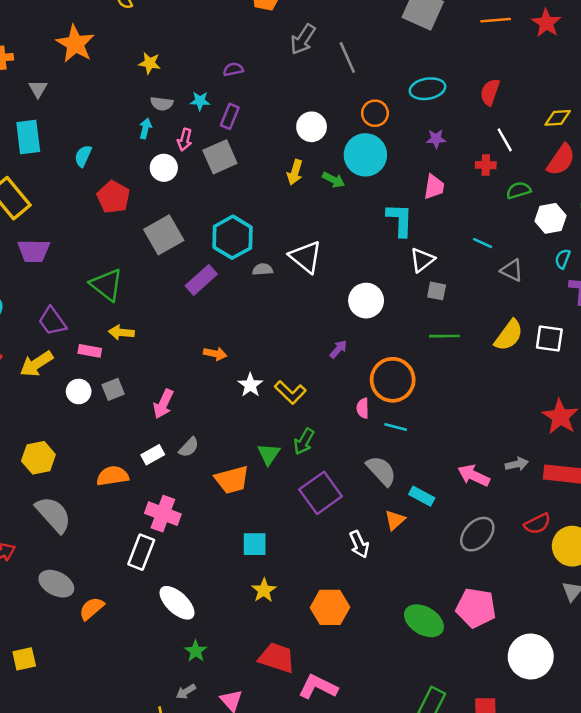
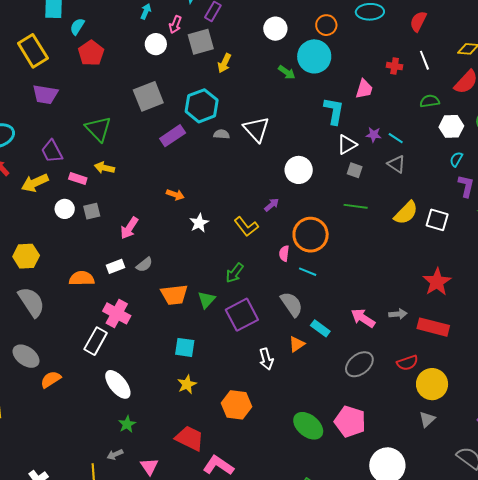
purple star: (436, 139) -> (374, 135), moved
cyan semicircle: (83, 156) -> (77, 26), moved
red cross: (486, 165) -> (395, 66), moved
yellow arrow: (295, 172) -> (224, 63), moved
red pentagon: (113, 197) -> (91, 53), moved
gray triangle: (512, 270) -> (396, 164), moved
yellow L-shape: (290, 392) -> (246, 227), moved
green triangle: (269, 454) -> (206, 300), moved

